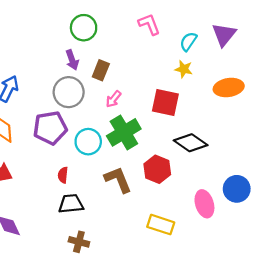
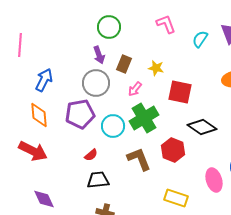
yellow star: (184, 69) -> (156, 68), moved
red semicircle: (63, 175) -> (91, 155), turned -136

